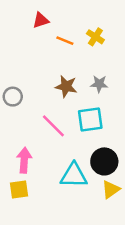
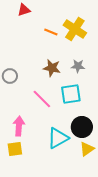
red triangle: (41, 20) -> (24, 10), moved
yellow cross: (95, 37) -> (75, 29), size x1.6
cyan triangle: (74, 175) -> (58, 138), turned -30

